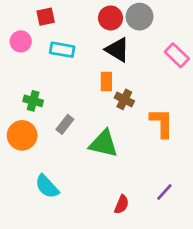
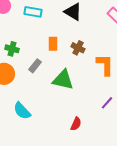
orange rectangle: (106, 82) -> (53, 44), moved
purple line: (164, 192) -> (107, 103), moved

